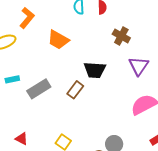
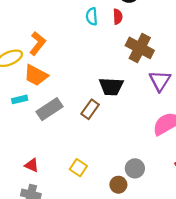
orange L-shape: (27, 18) -> (37, 43), moved
brown cross: (121, 36) -> (140, 48), size x1.4
orange trapezoid: (58, 40) -> (36, 75), moved

